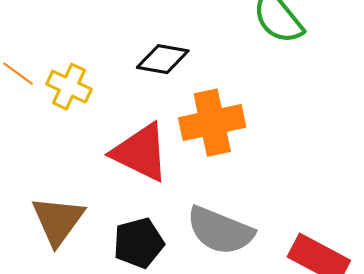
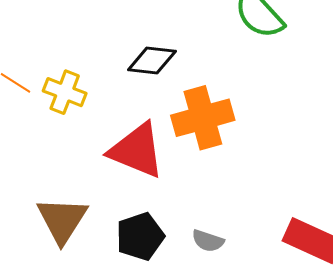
gray semicircle: (220, 231) -> (208, 241), moved, size x0.5

